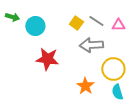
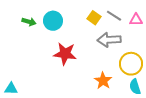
green arrow: (12, 17) -> (29, 22), moved

